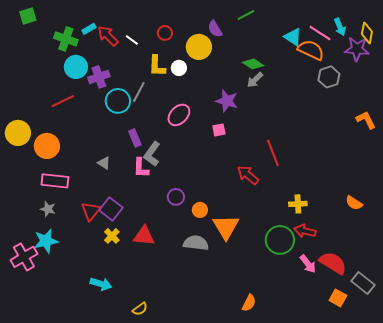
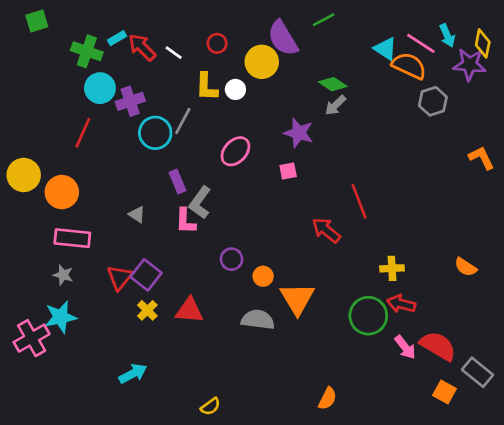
purple semicircle: (215, 29) -> (283, 38), size x1.6
red line: (63, 101) -> (83, 133), turned -40
cyan arrow: (101, 284) -> (133, 374), turned -45
yellow semicircle: (140, 309) -> (210, 406), moved

